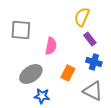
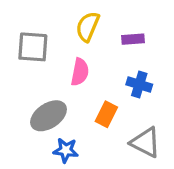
yellow semicircle: (82, 17) -> (88, 27), moved
purple rectangle: (90, 39) -> (133, 39), moved, turned -56
blue cross: (94, 62) -> (139, 84), moved

